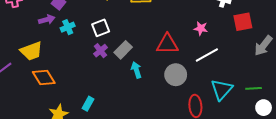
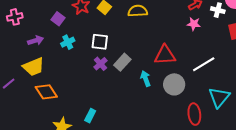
purple arrow: (47, 20) -> (36, 41), moved
white square: (101, 28) -> (100, 42), turned 30
pink star: (201, 28) -> (194, 24), moved
cyan arrow: (136, 70) -> (146, 79), moved

